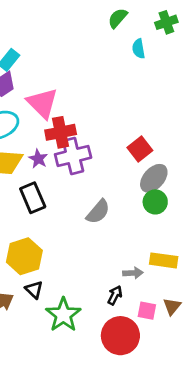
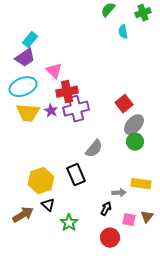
pink triangle: (42, 103) -> (54, 71), size x0.7
black rectangle: (33, 198) -> (76, 175), moved
green star: (63, 315) -> (69, 223), size x0.7
red circle: (120, 336) -> (110, 238), size x0.7

